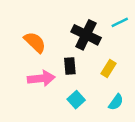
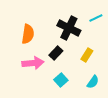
orange semicircle: (35, 42) -> (28, 34), turned 54
black rectangle: (70, 66) -> (56, 53), turned 48

